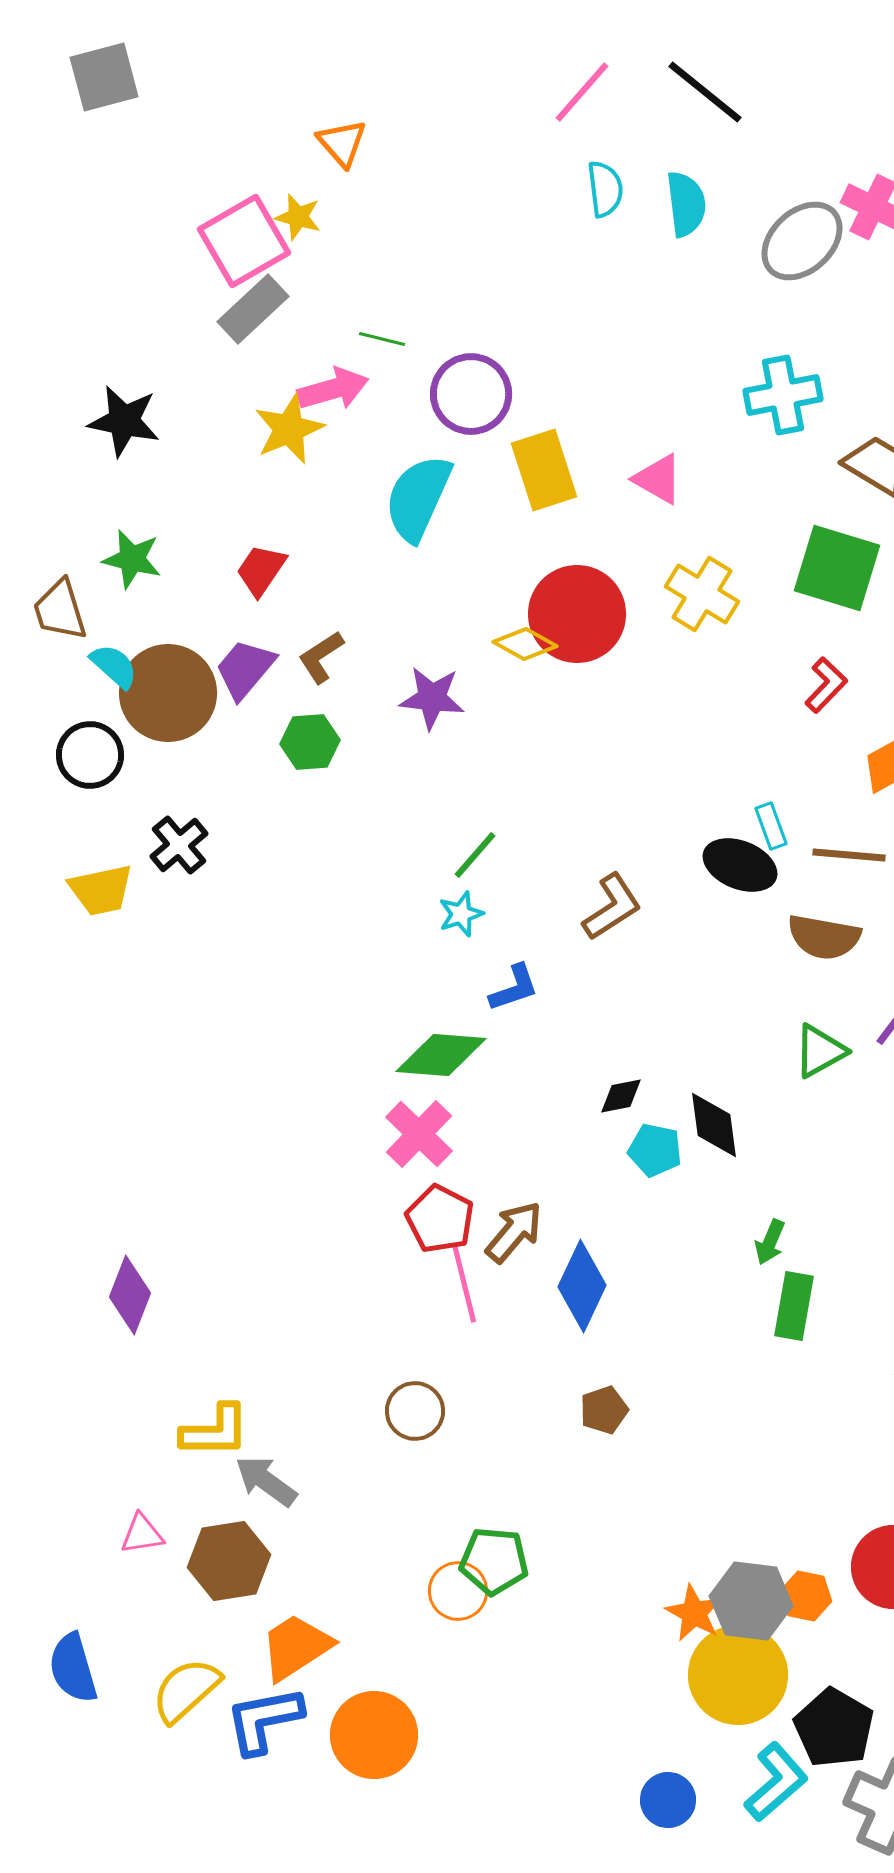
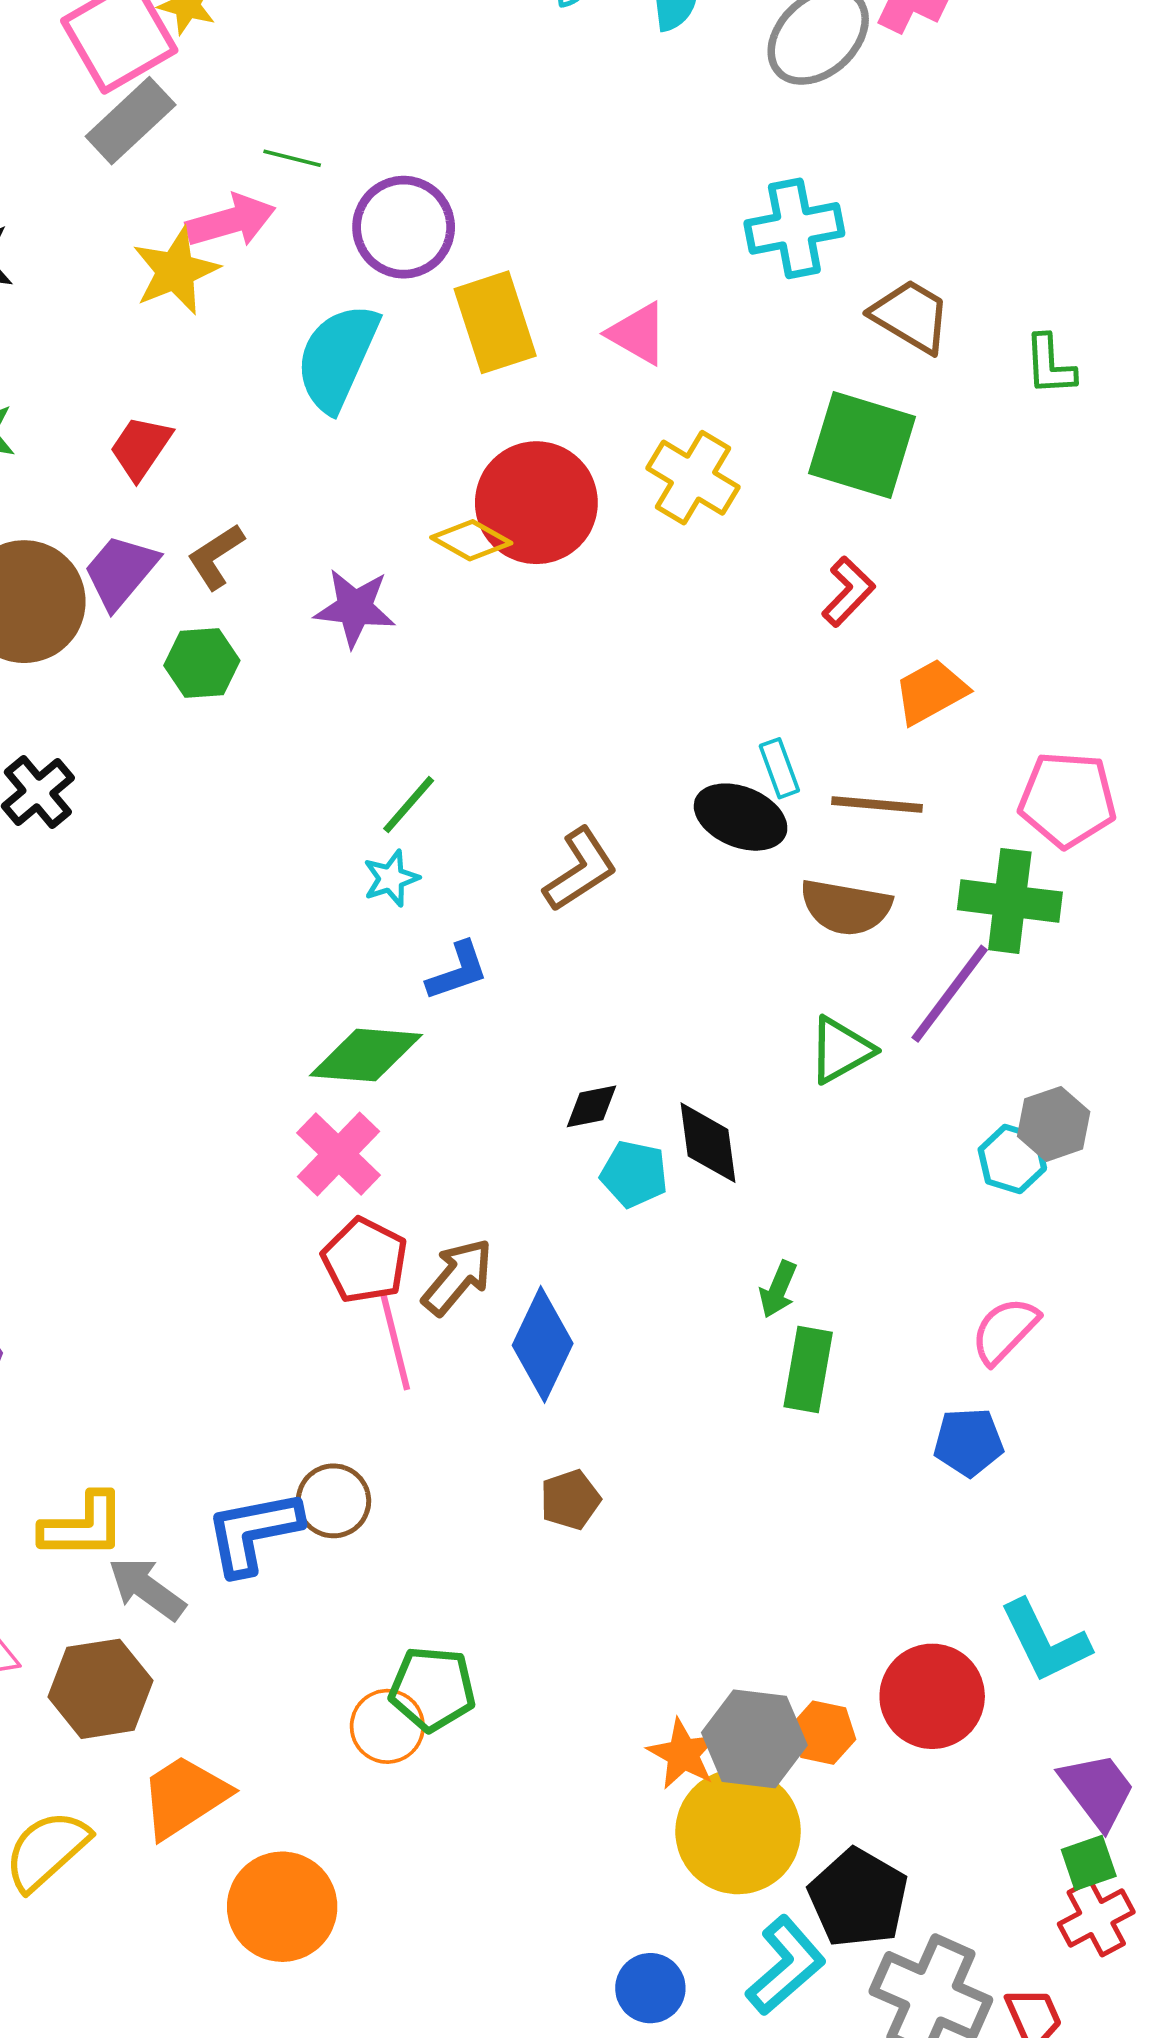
blue L-shape: (264, 1720) -> (253, 1532), moved

